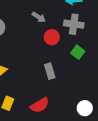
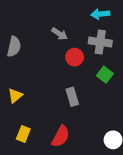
red semicircle: (40, 105) -> (61, 136), turned -30

